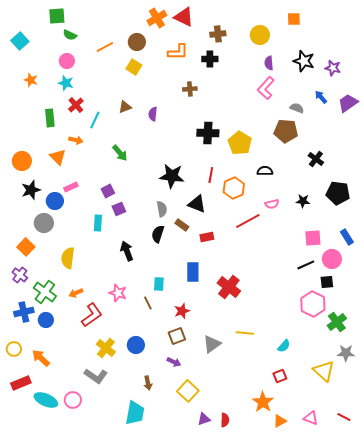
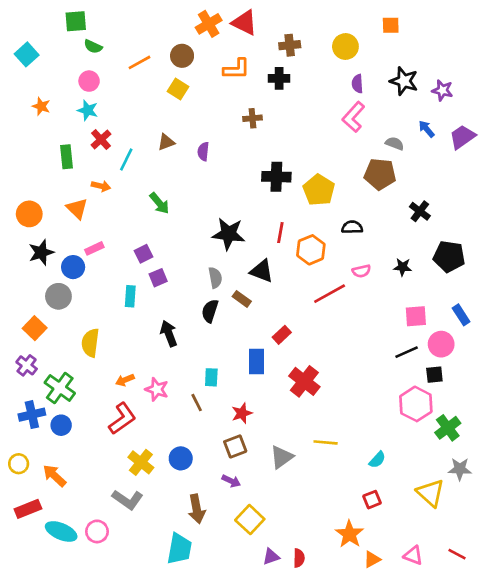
red rectangle: (207, 237) -> (282, 335), moved, turned -32
orange arrow: (76, 293) -> (125, 380), moved
brown arrow: (148, 383) -> (197, 509), size x1.5

